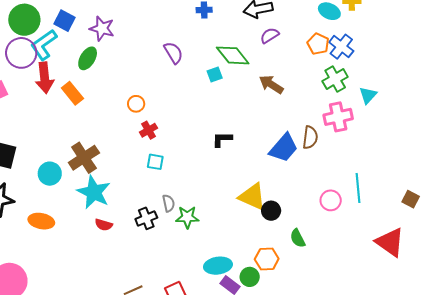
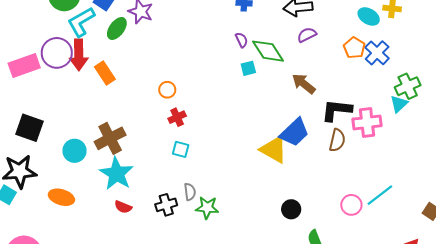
purple circle: (21, 53) -> (57, 53), moved
purple semicircle: (173, 53) -> (241, 40), moved, size x0.7
green ellipse: (88, 58) -> (117, 28), moved
green cross: (335, 79) -> (408, 86), moved
black L-shape: (222, 139) -> (337, 110), moved, size x1.5
blue trapezoid: (284, 148) -> (295, 132), moved
cyan line: (358, 188) -> (380, 195), turned 52
yellow triangle: (252, 197) -> (274, 149), moved

